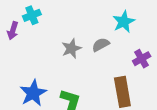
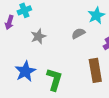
gray star: (71, 48) -> (38, 36), moved

